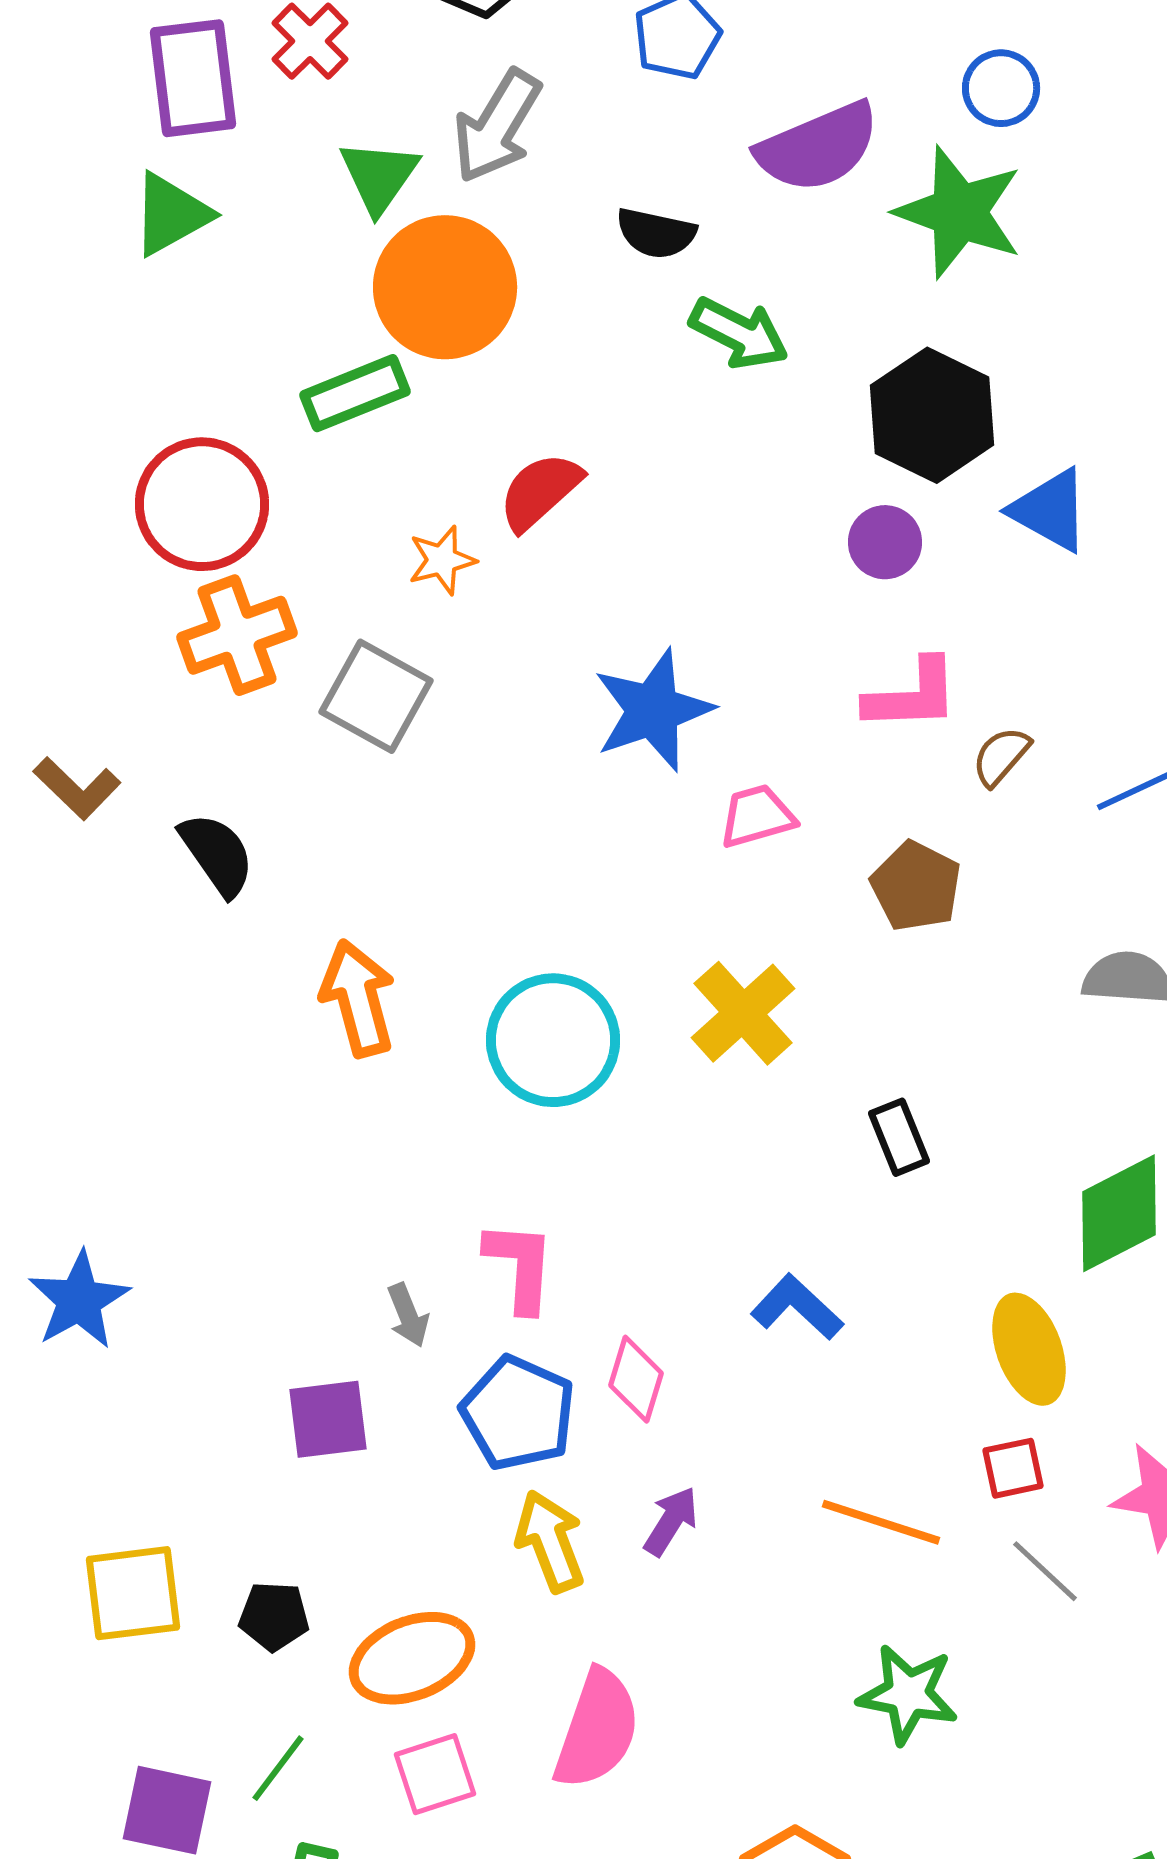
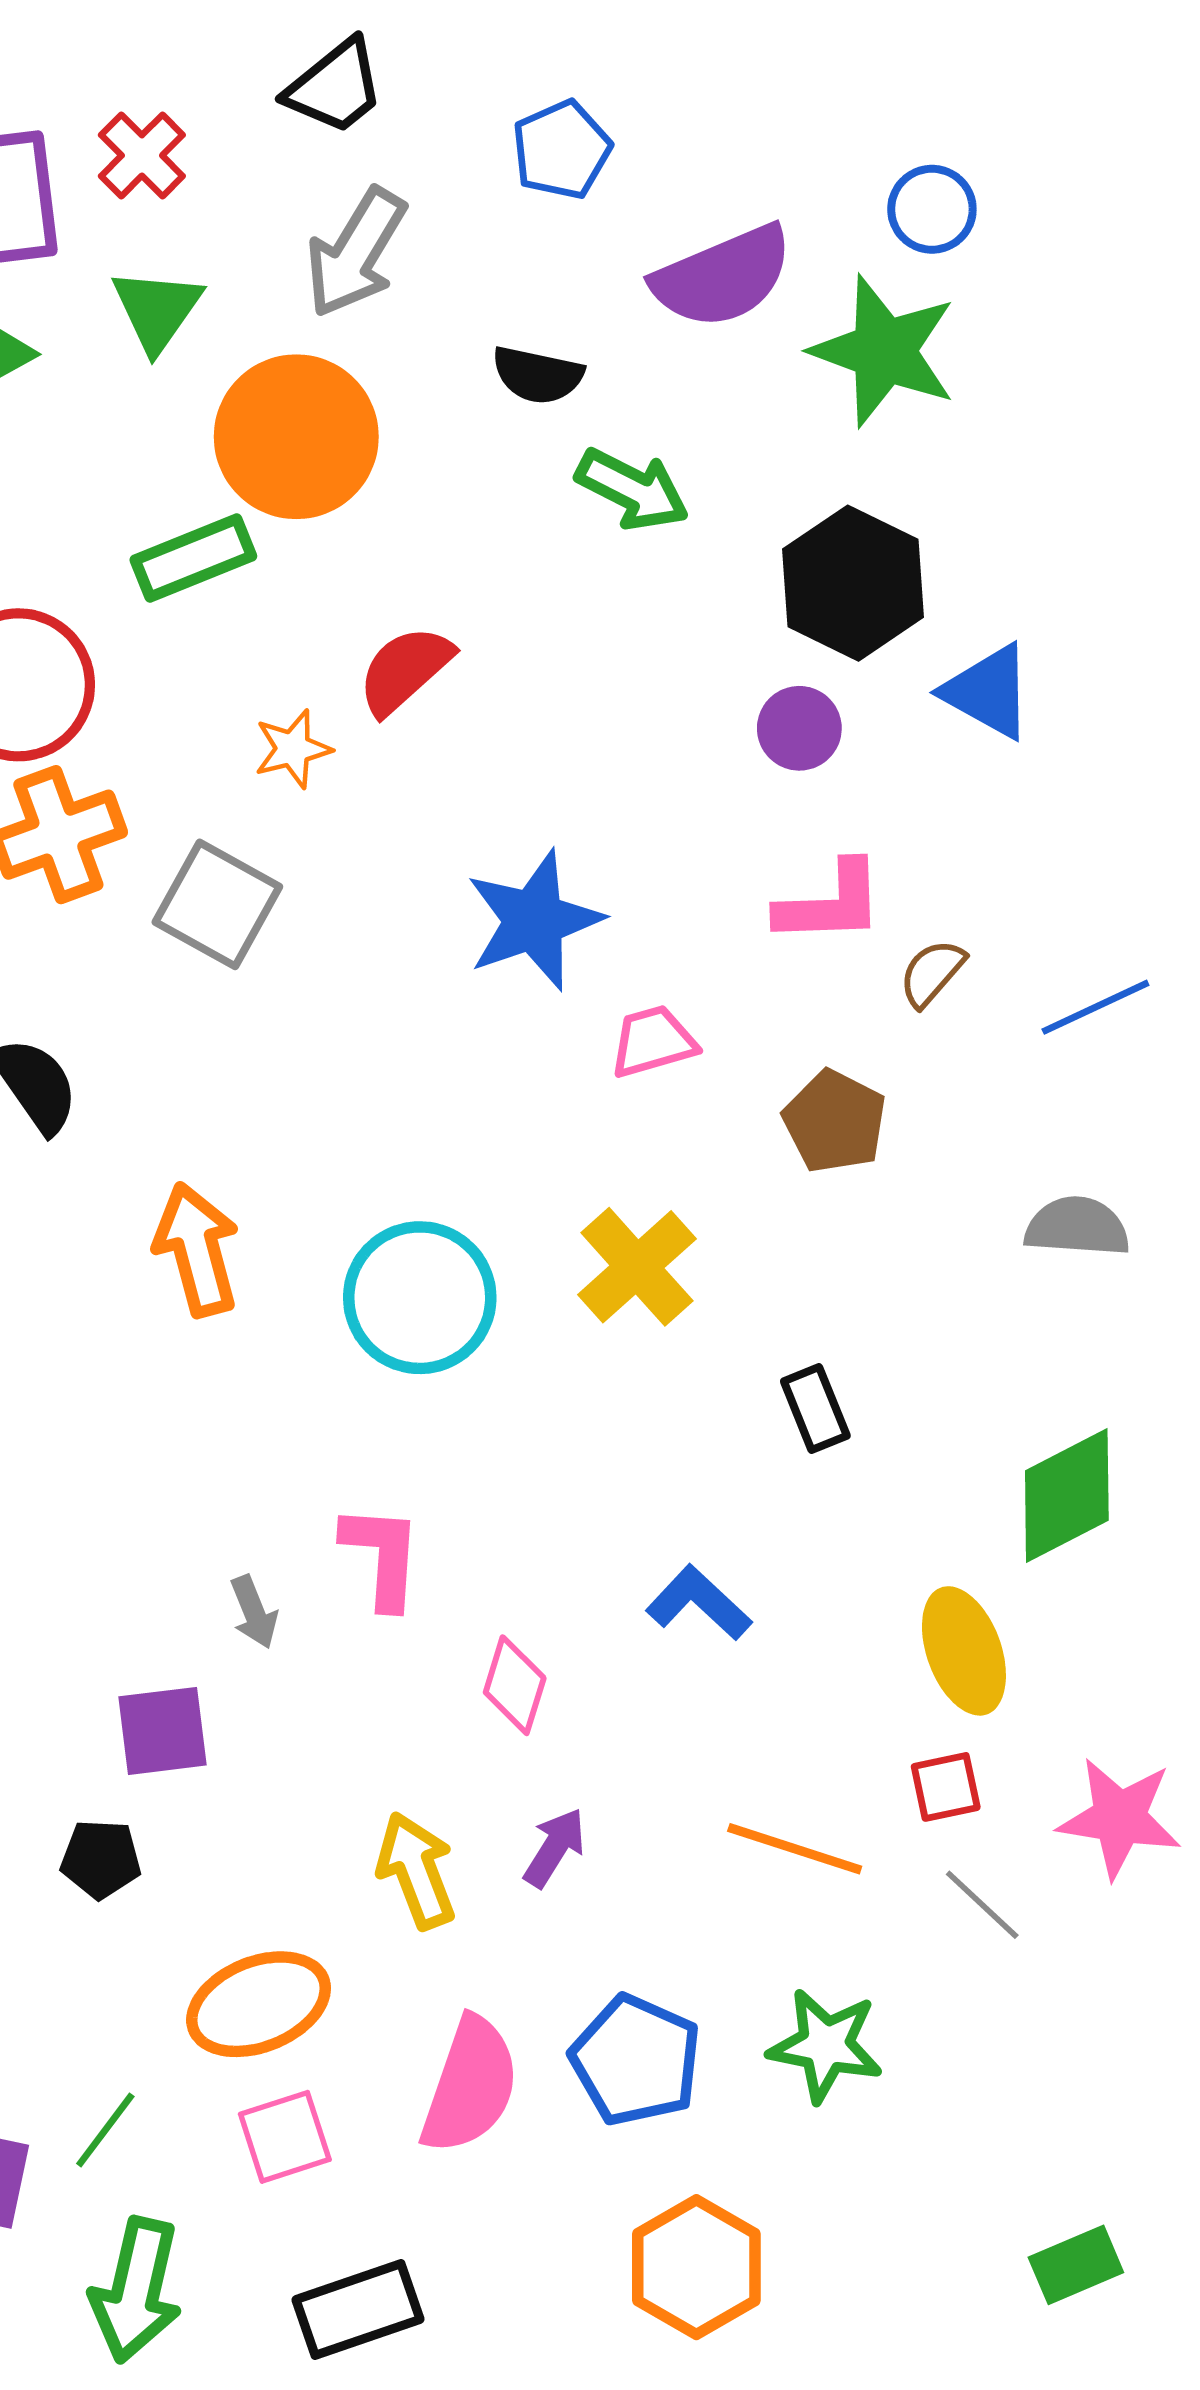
green triangle: (379, 176) -> (157, 310), moved
blue pentagon: (518, 1413) -> (636, 2060), moved
black pentagon: (274, 1616) -> (101, 1859), moved

